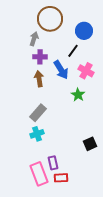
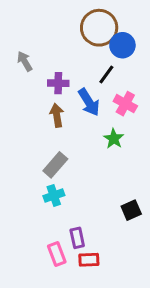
brown circle: (50, 19) -> (99, 28), moved
gray arrow: (34, 39) -> (25, 61), moved, turned -48
pink rectangle: (39, 174) -> (57, 254), size x0.7

